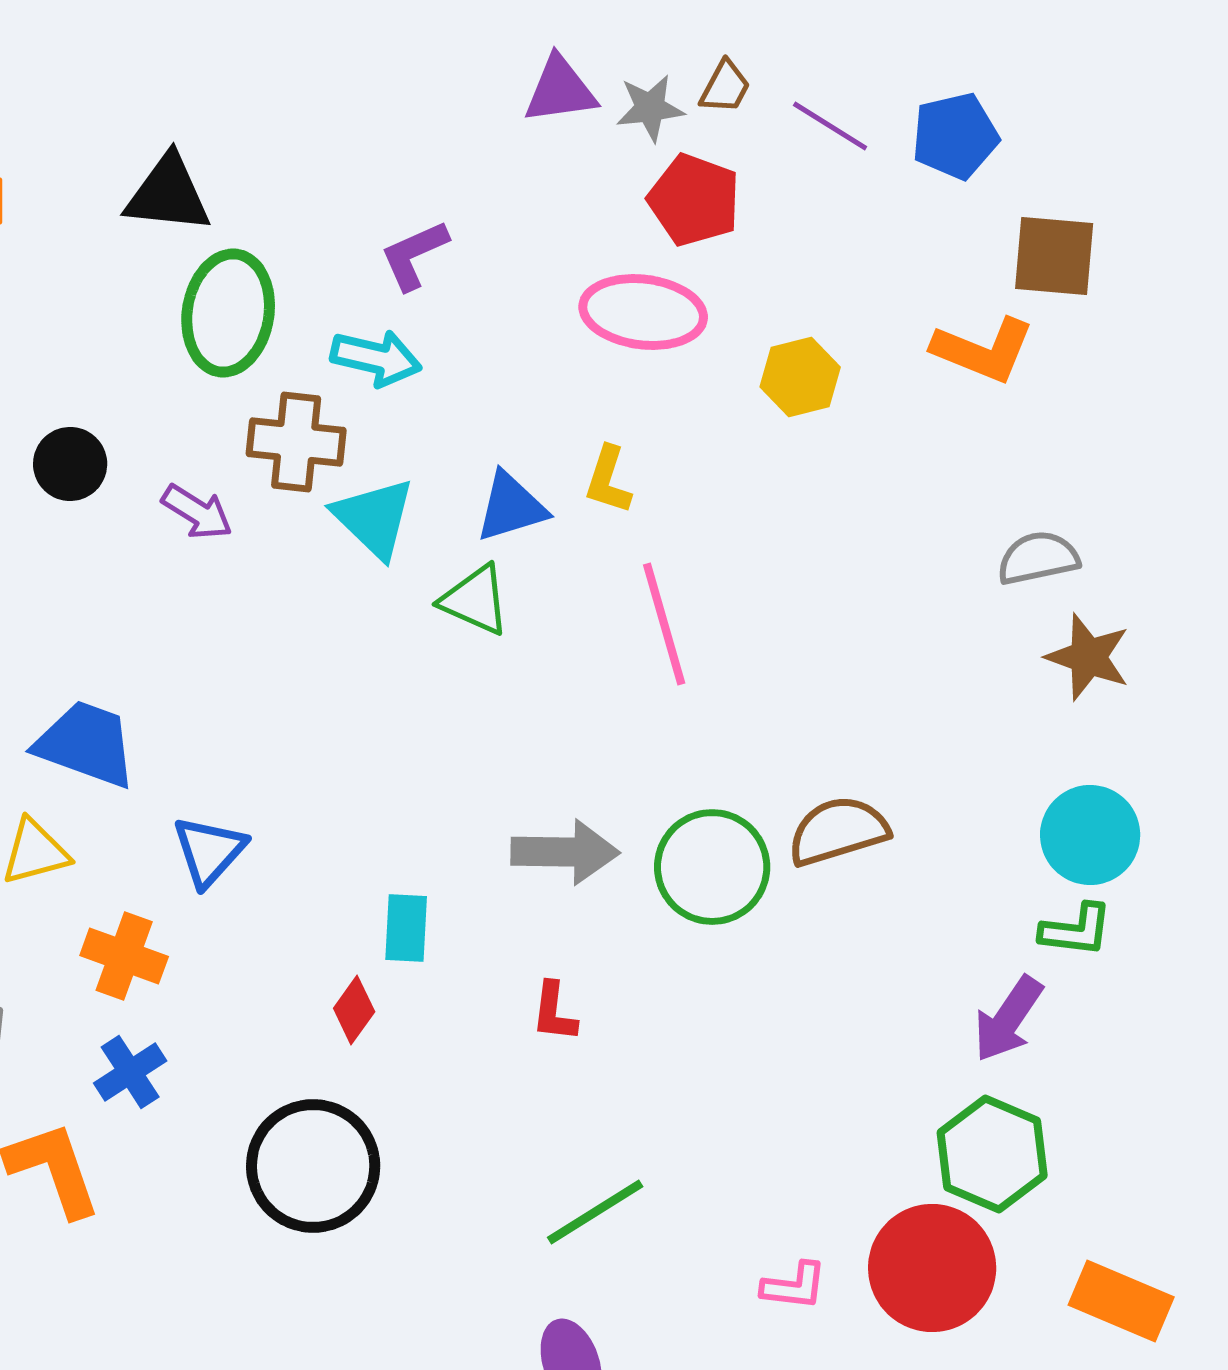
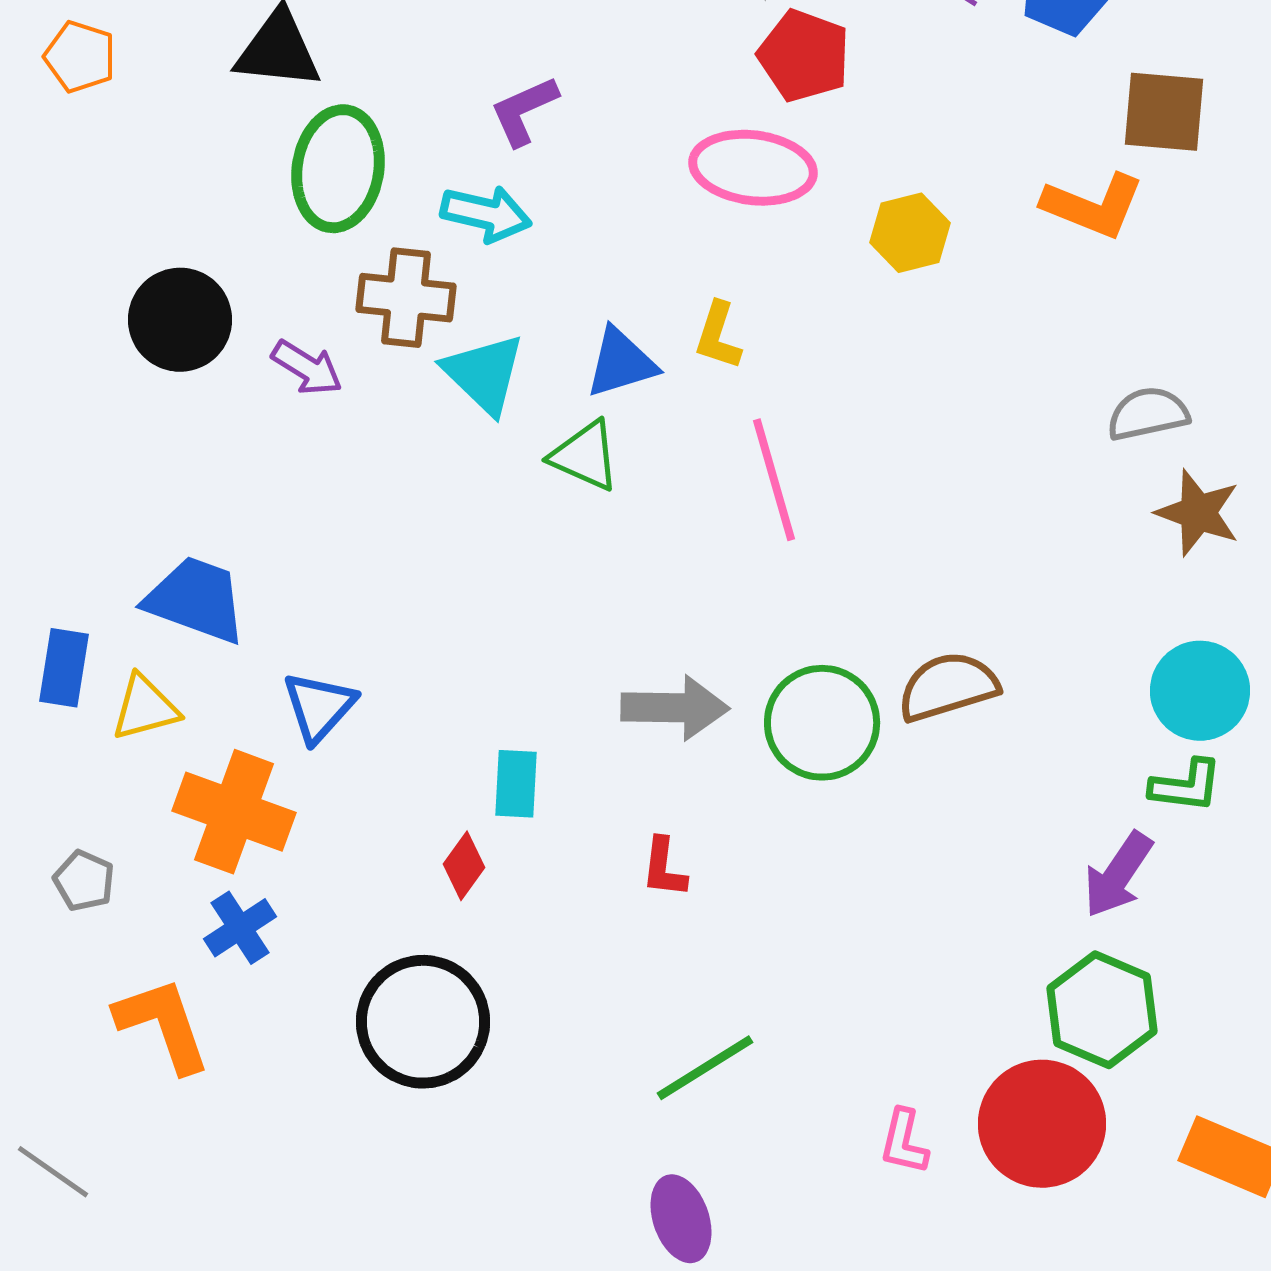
black circle: (70, 464) -> (180, 320), size x1.4
orange cross: (124, 956) -> (234, 812), size x1.4
pink L-shape: (794, 1286) -> (904, 1142), turned 96

